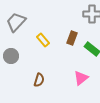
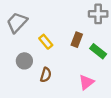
gray circle: (11, 56) -> (24, 61), moved
brown semicircle: (39, 80) -> (46, 75), moved

